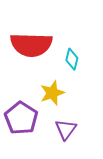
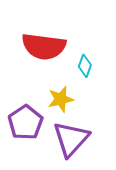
purple triangle: (66, 129) -> (71, 139), size x1.6

